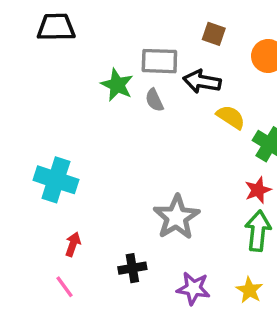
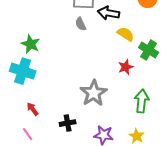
green star: (117, 85) -> (31, 44), moved
red star: (258, 190) -> (126, 67), moved
red arrow: (73, 244) -> (33, 109), turned -56

